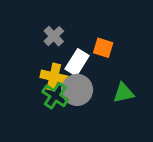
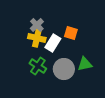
yellow cross: (54, 77) -> (37, 38), moved
gray circle: (77, 90) -> (64, 69), moved

